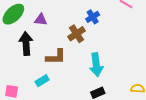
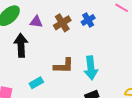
brown cross: (77, 34) -> (62, 23), moved
brown L-shape: (56, 57) -> (64, 66), moved

